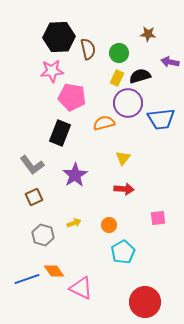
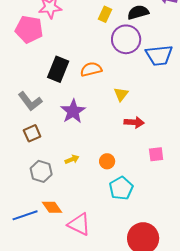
yellow rectangle: (117, 78) -> (105, 14), moved
pink pentagon: (72, 97) -> (29, 29), moved
orange semicircle: (104, 123) -> (91, 69), moved
red arrow: (124, 189) -> (134, 122), moved

